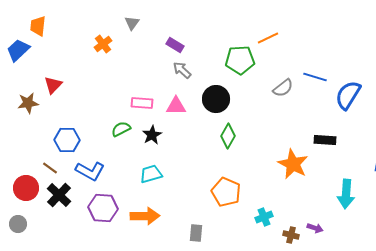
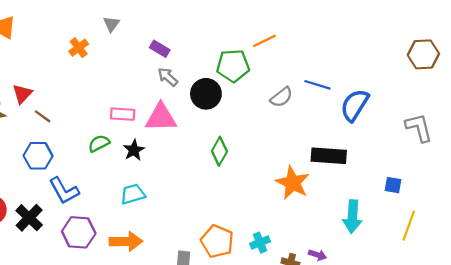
black circle: (216, 99) -> (206, 94), moved
pink triangle: (176, 106) -> (161, 117), size x1.4
black rectangle: (325, 140) -> (329, 156), size x1.4
brown line: (50, 168) -> (43, 116), moved
blue L-shape: (90, 171) -> (64, 191), turned 32
orange pentagon: (226, 192) -> (217, 241), moved

